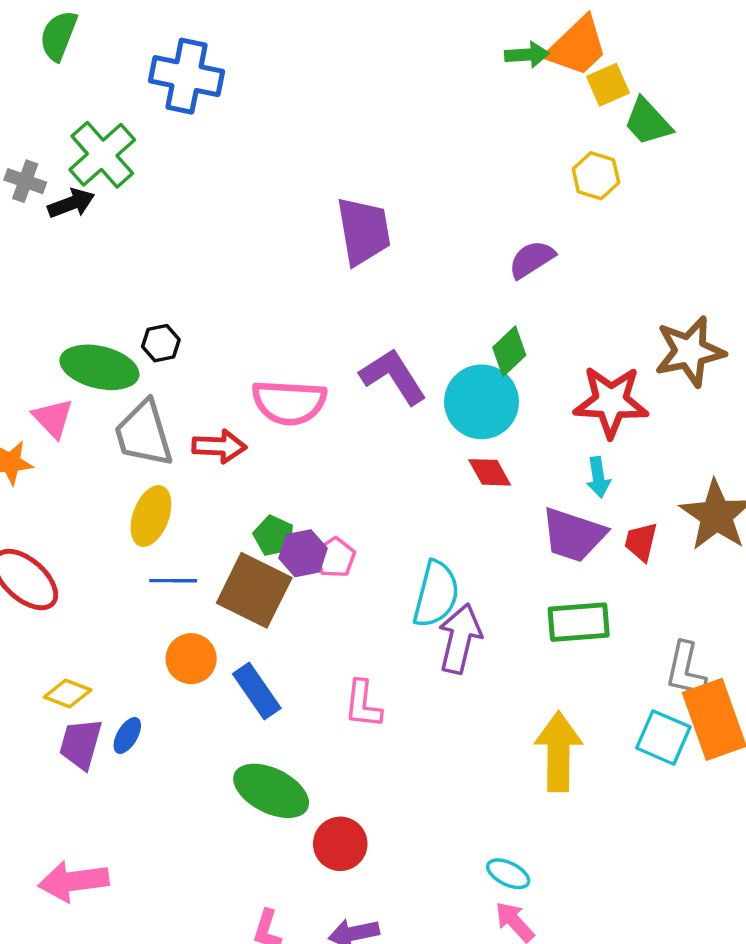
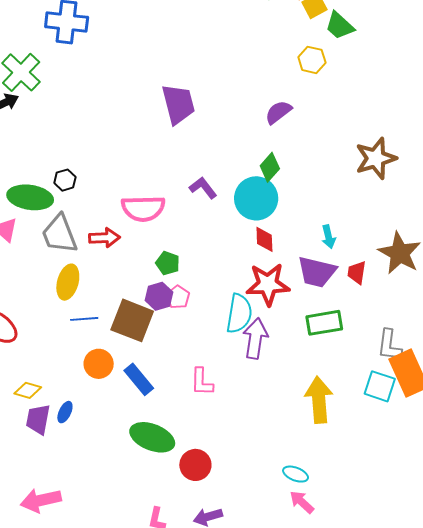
purple L-shape: (393, 376) -> (203, 188), size x0.7
red star: (611, 402) -> (268, 284), moved
red diamond: (490, 472) -> (264, 239), turned 32
green pentagon: (274, 536) -> (168, 263), moved

